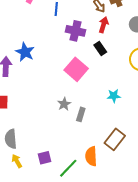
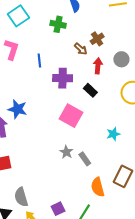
red arrow: (104, 25) -> (98, 66), moved
gray rectangle: (81, 114) -> (85, 159), turned -40
orange semicircle: (91, 156) -> (98, 187), moved

